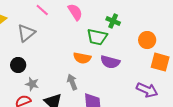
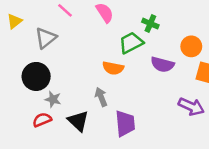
green trapezoid: (97, 37) -> (131, 43), turned 140
purple semicircle: (110, 62) -> (162, 64), moved
black circle: (18, 65) -> (36, 76), size x1.5

